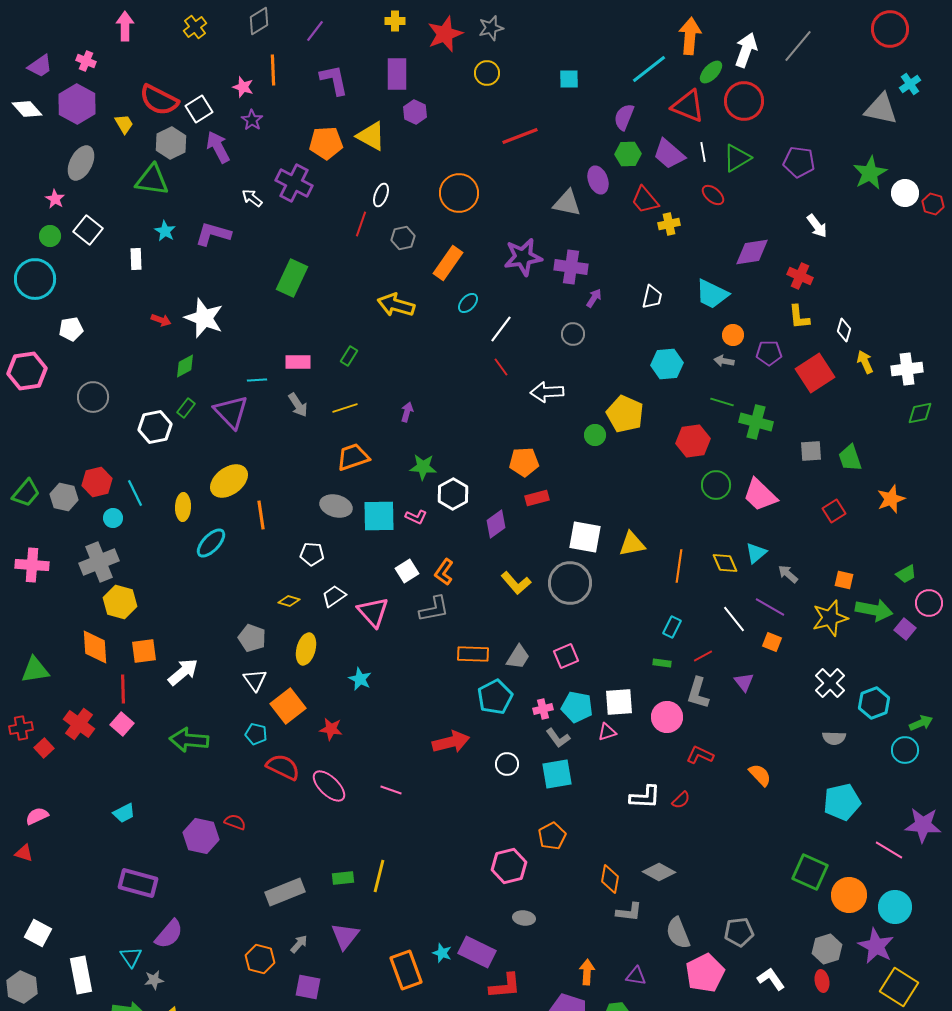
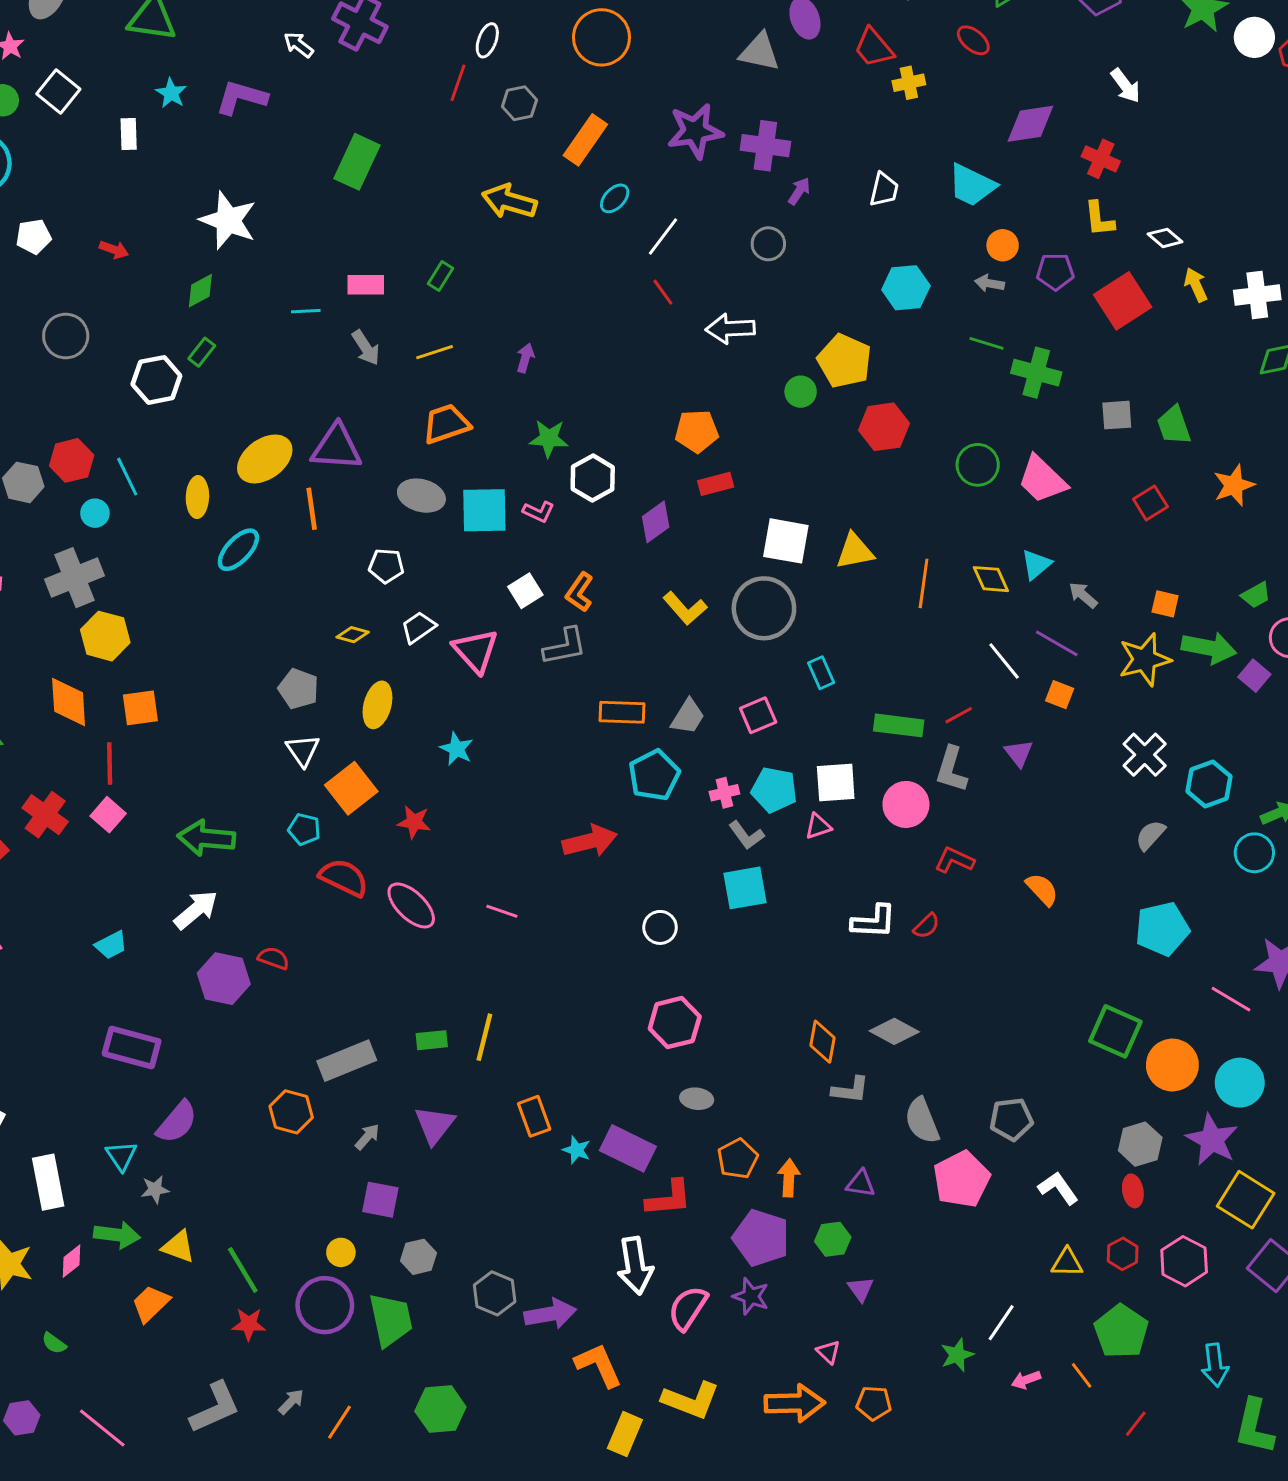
red arrow: (161, 320) -> (114, 250), moved
white diamond: (844, 330) -> (1165, 238), turned -65
purple triangle: (231, 412) -> (337, 447), moved, turned -42
red hexagon: (693, 441) -> (884, 427), moved
cyan rectangle: (672, 627) -> (821, 673), moved, turned -50
green rectangle: (662, 663) -> (899, 725), size x1.8
white arrow: (183, 672) -> (196, 910), moved
gray semicircle: (834, 738) -> (1150, 835), turned 130
white circle: (507, 764) -> (660, 927), moved
orange pentagon: (552, 836) -> (738, 1159), moved
orange hexagon: (260, 959) -> (291, 1112), moved
orange rectangle: (406, 970) -> (534, 1116), moved, size x0.7

